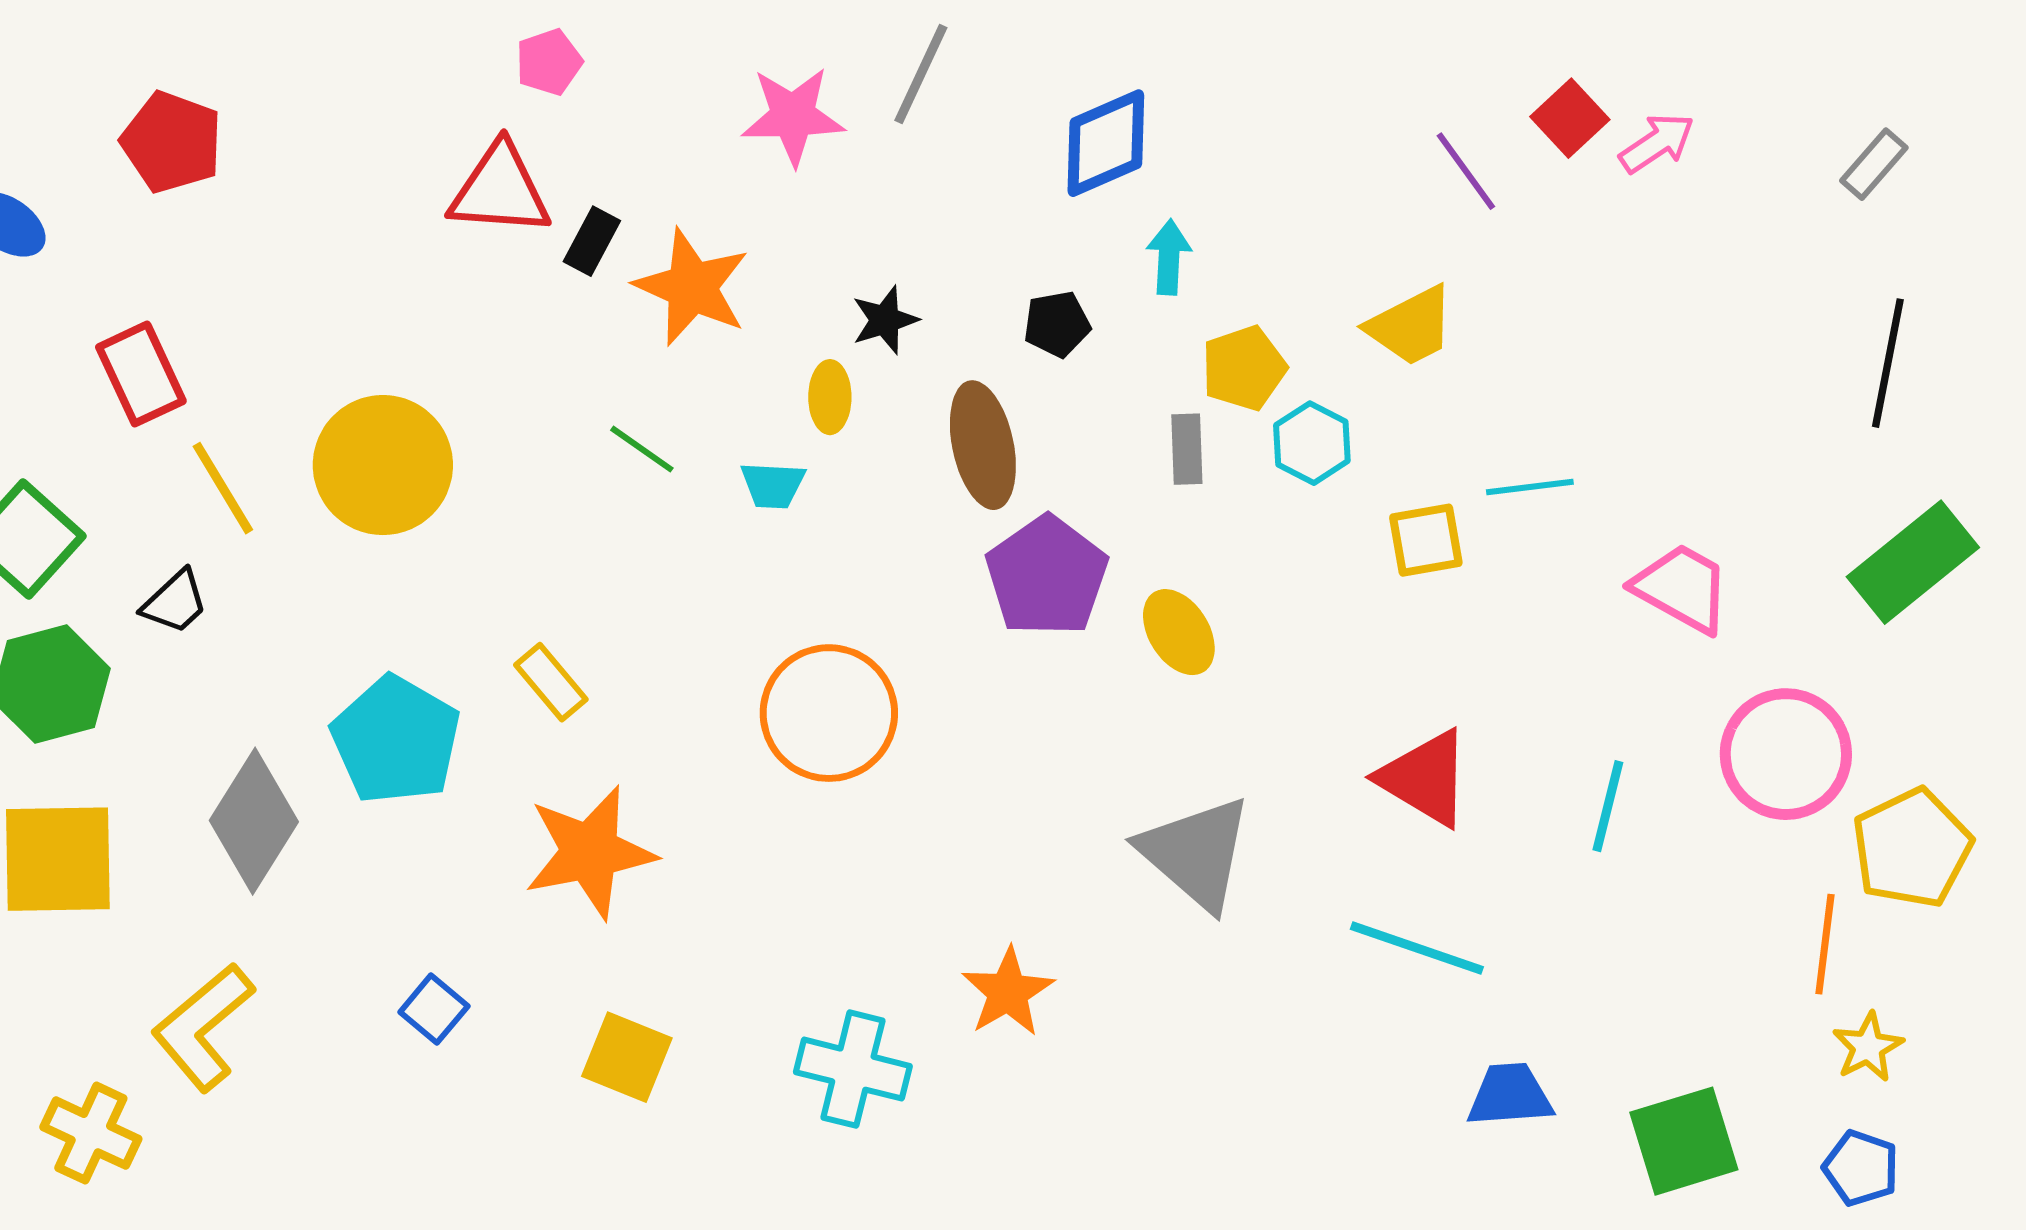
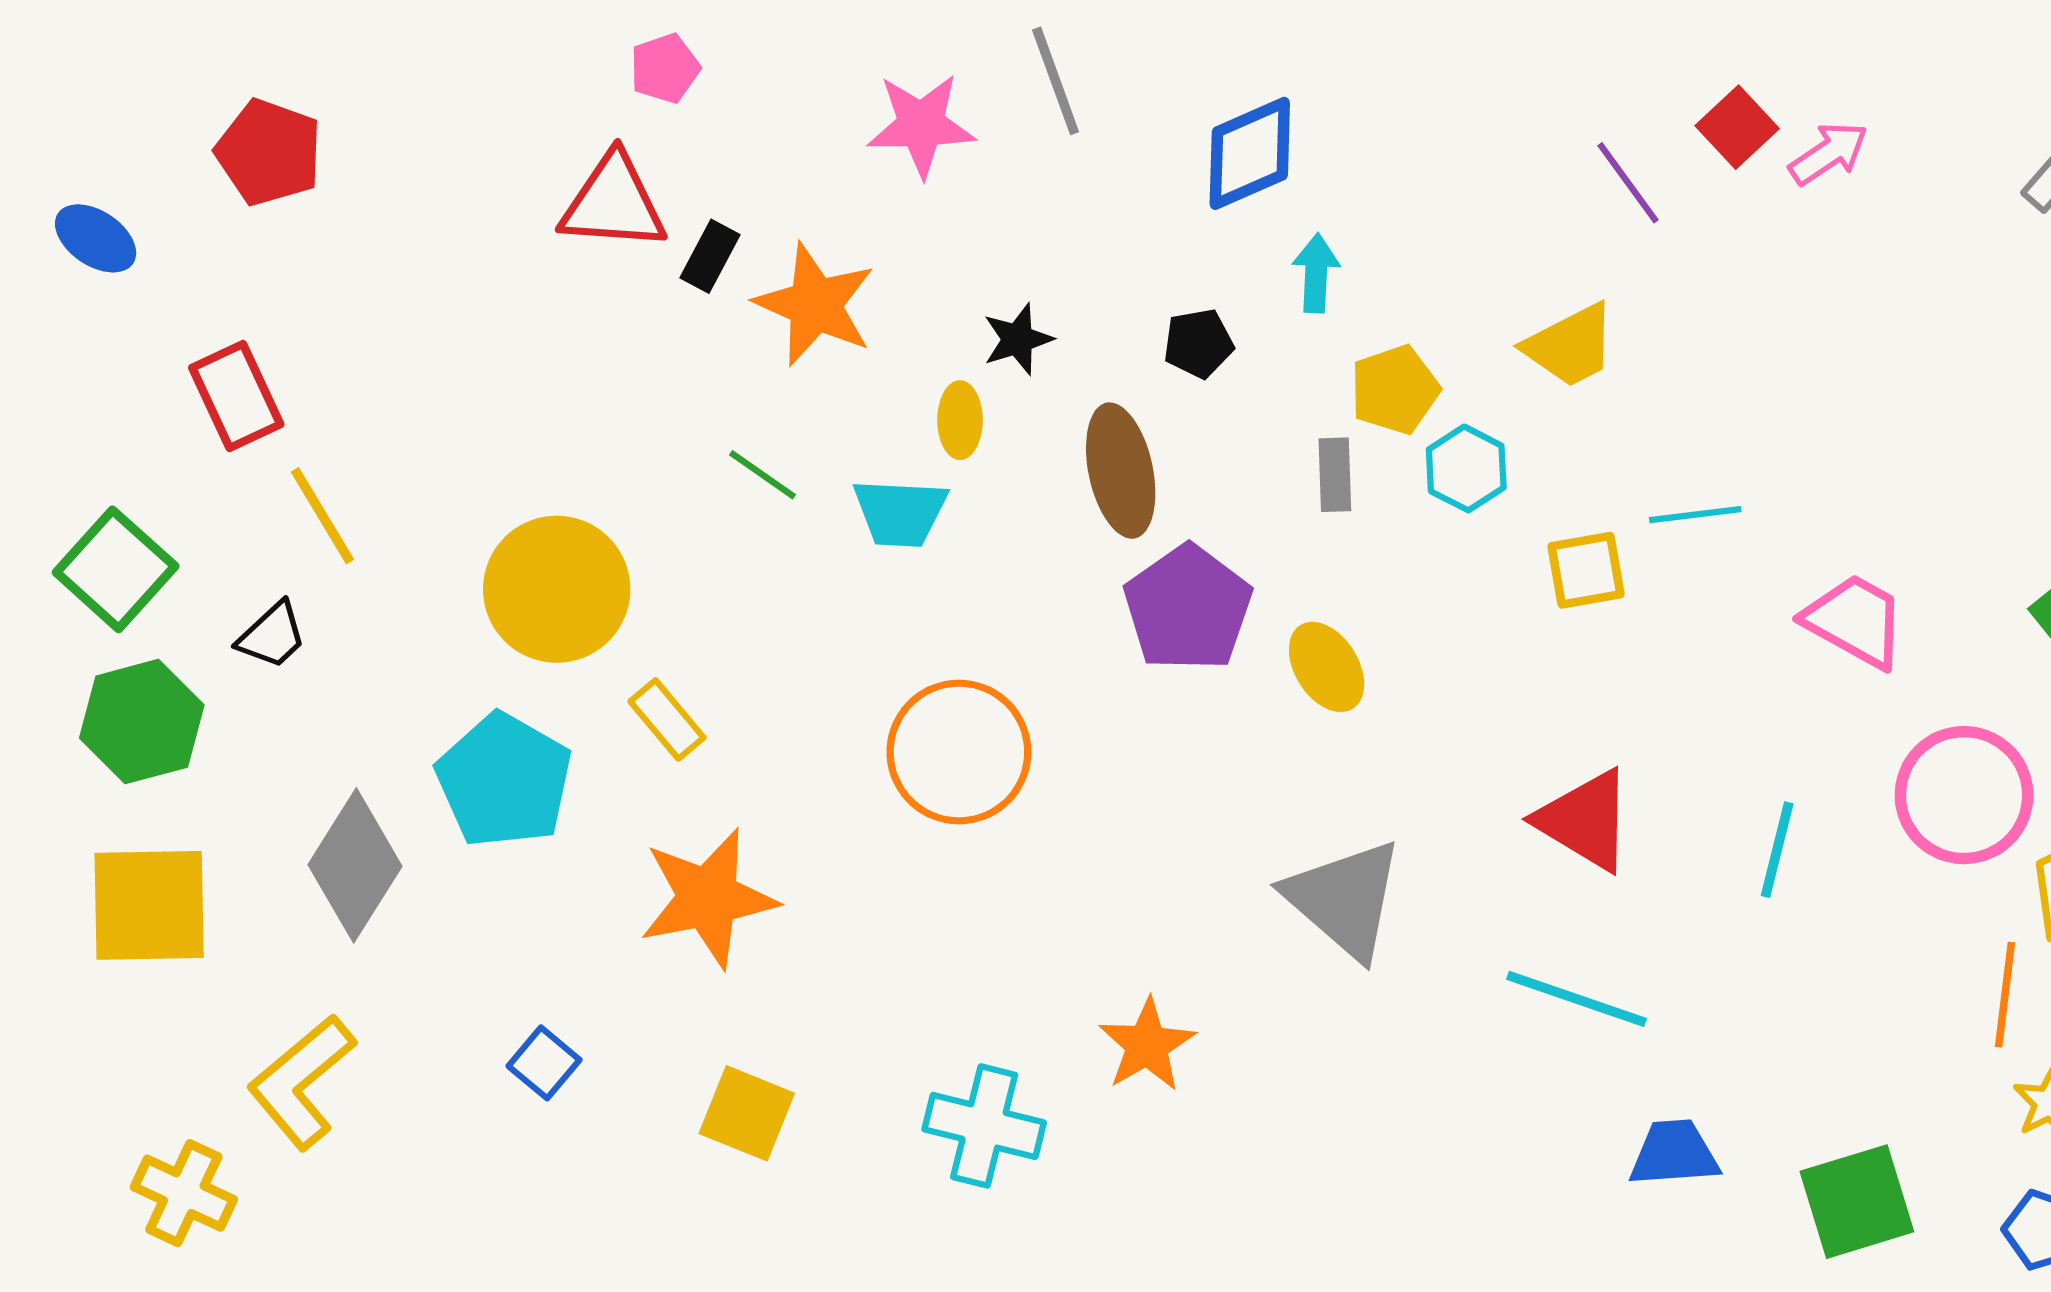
gray line: (921, 74) -> (1056, 81), turned -45
yellow circle: (383, 465) -> (557, 589), moved
cyan trapezoid: (773, 485) -> (900, 513), size x1.4

